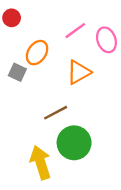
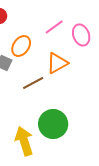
brown line: (56, 113) -> (33, 83), moved

